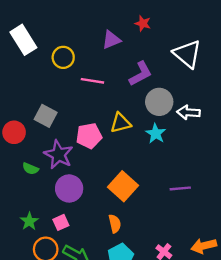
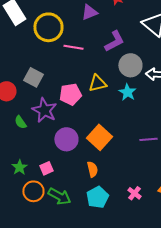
yellow circle: (63, 57) -> (48, 27), size x1.5
green semicircle: (30, 169) -> (20, 122), turned 32
purple circle: (69, 188) -> (66, 139), moved

